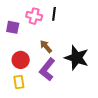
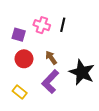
red circle: (21, 60) -> (24, 59), moved
yellow rectangle: (19, 82) -> (20, 92), turned -48

